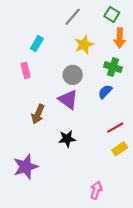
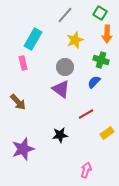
cyan rectangle: (37, 44) -> (33, 39), size x1.5
brown arrow: (38, 114) -> (18, 102), moved, turned -66
red line: (115, 128) -> (86, 114), moved
black star: (67, 139) -> (60, 135), moved

